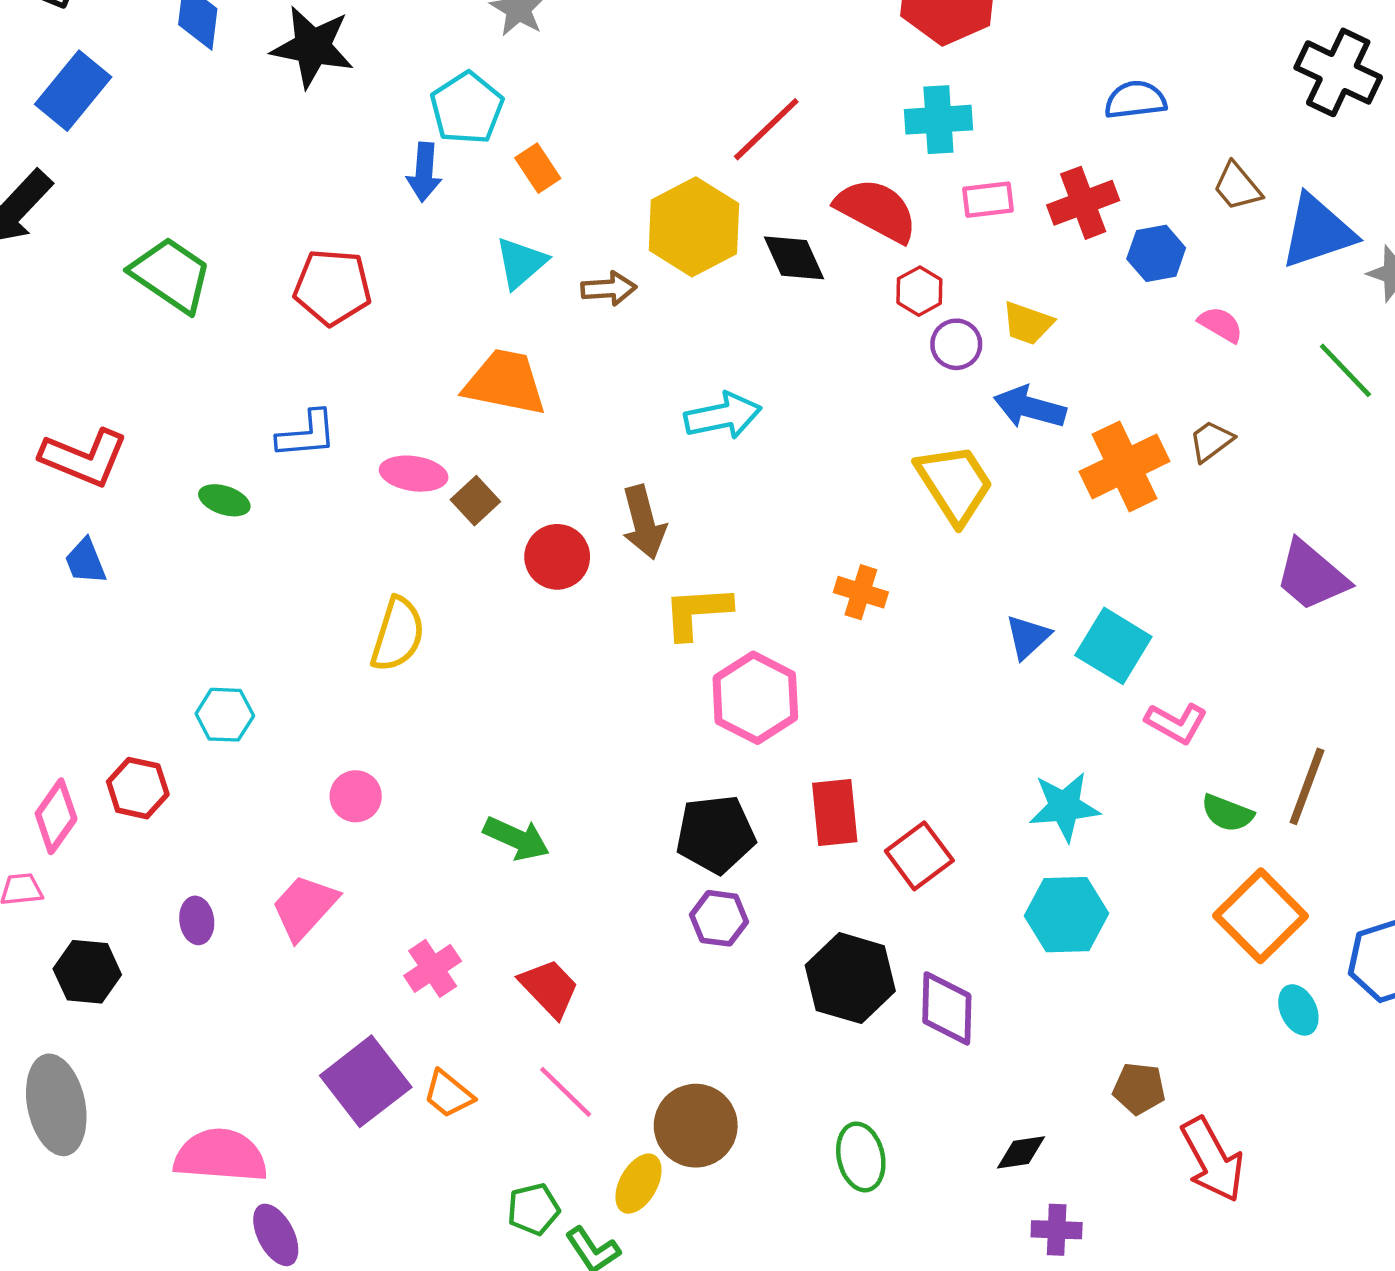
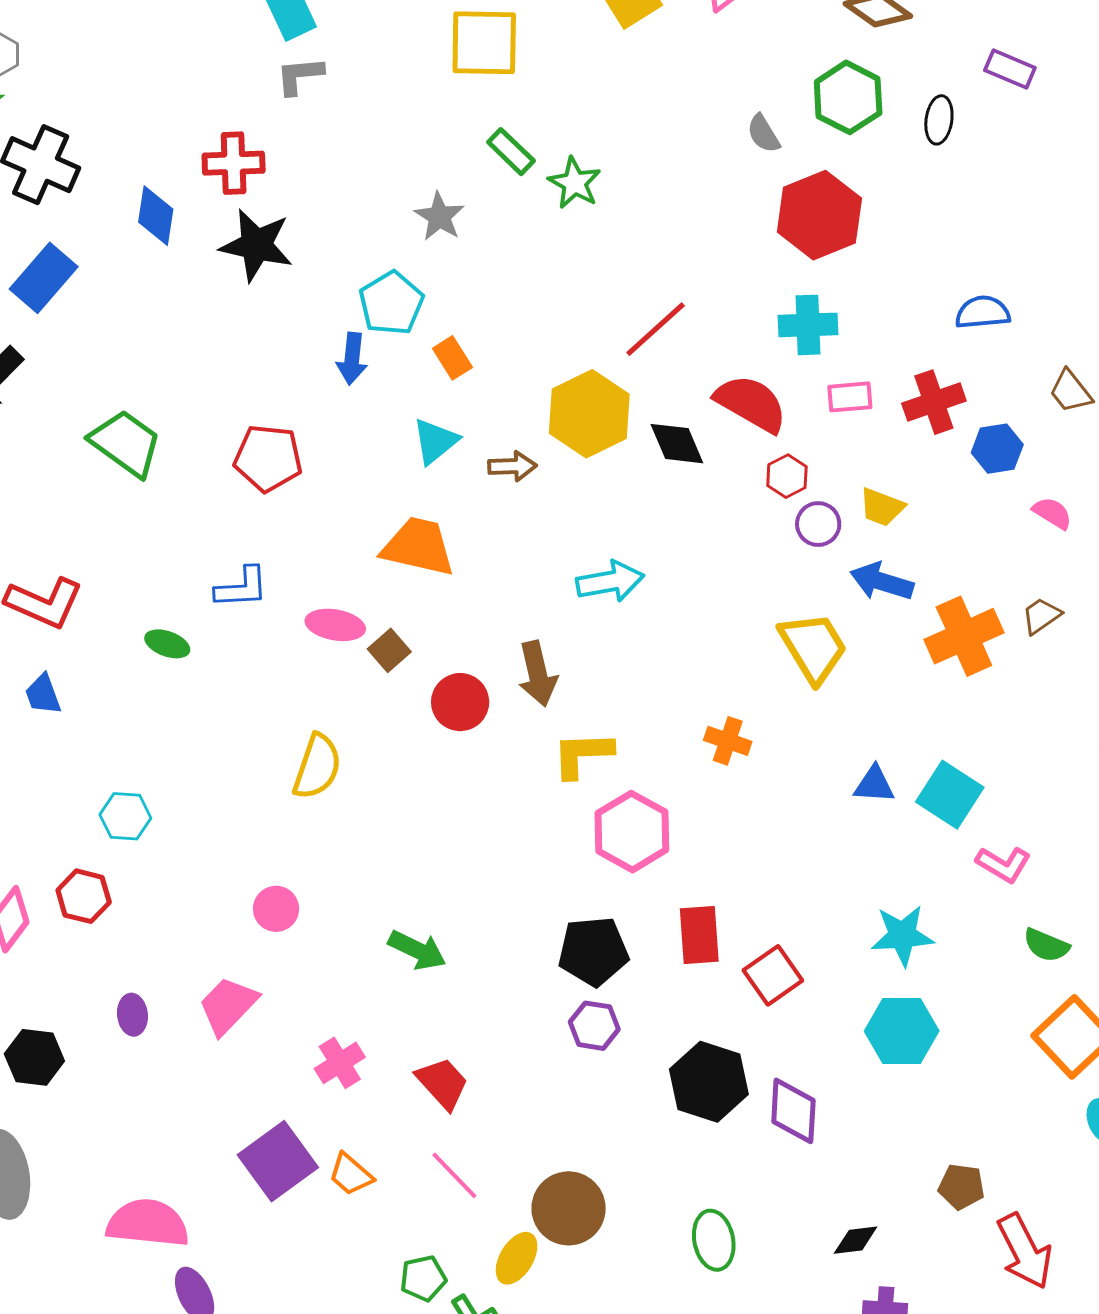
blue triangle: (1028, 637) -> (874, 785), turned 45
cyan hexagon: (225, 715) -> (125, 816), moved

